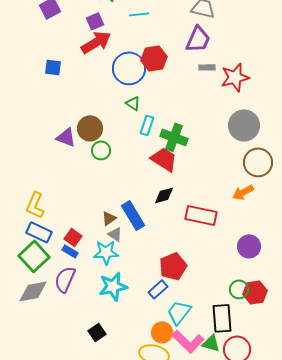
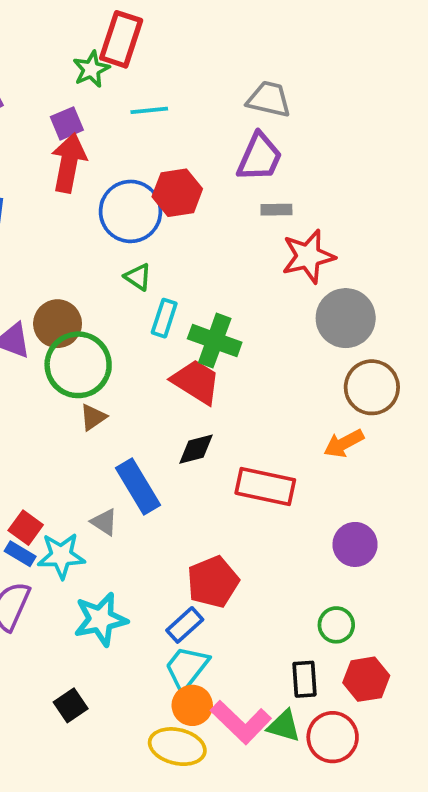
red arrow: (96, 42) -> (69, 163), turned -48
red star: (235, 77) -> (308, 256), moved
green circle: (101, 150) -> (78, 365), size x1.8
brown triangle: (109, 218) -> (93, 417), moved
cyan star: (106, 252) -> (61, 556), moved
red hexagon: (255, 292) -> (366, 679), moved
cyan trapezoid: (179, 312) -> (187, 668), moved
black rectangle: (222, 318) -> (305, 679), size x0.7

